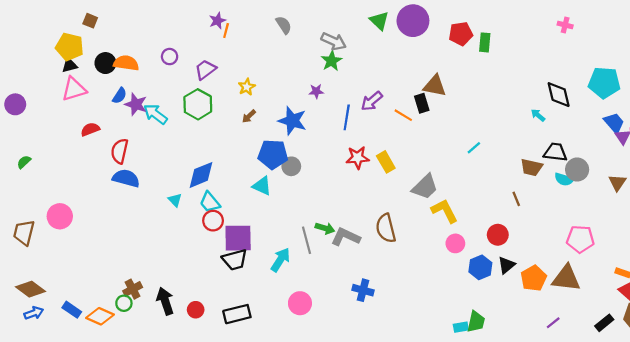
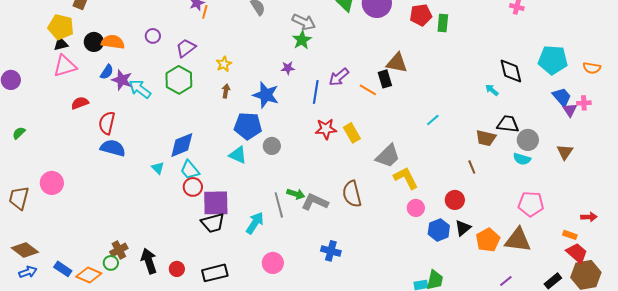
brown arrow: (249, 116) -> (226, 91), turned 144
gray circle: (291, 166) -> (272, 146), moved
cyan semicircle: (564, 179) -> (522, 159), moved

